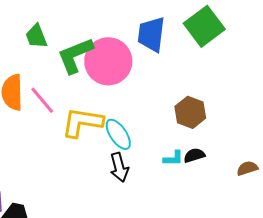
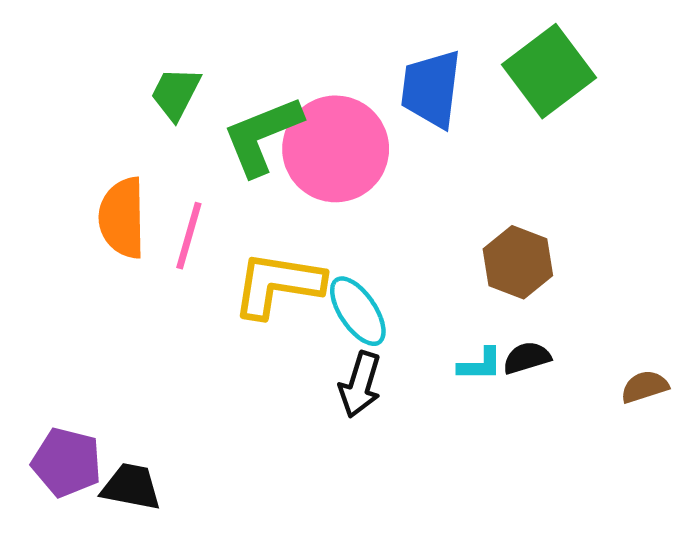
green trapezoid: (36, 36) -> (176, 93), turned 48
pink line: (42, 100) -> (189, 236), turned 56
black arrow: (119, 167) -> (360, 385), turned 32

